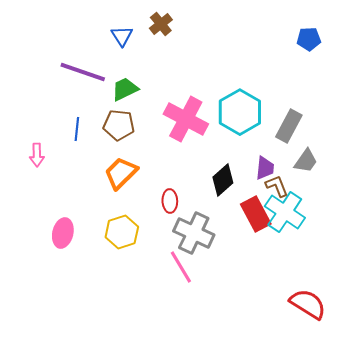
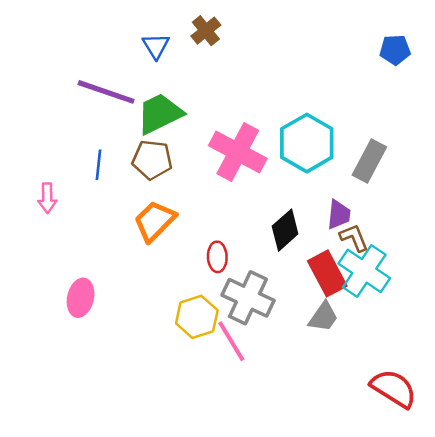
green trapezoid: (125, 89) -> (160, 114), size x1.4
gray trapezoid: (306, 161) -> (323, 317), moved
yellow hexagon: (122, 232) -> (197, 317), moved

